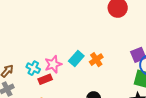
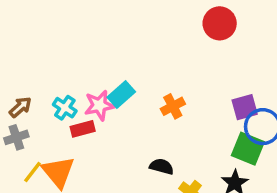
cyan rectangle: (76, 58) -> (121, 95), moved

